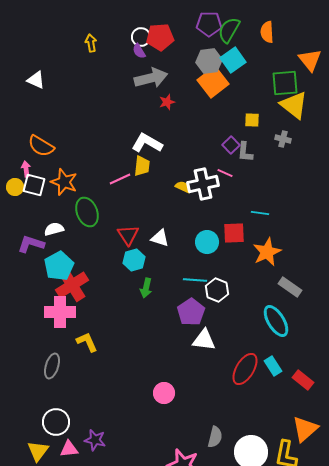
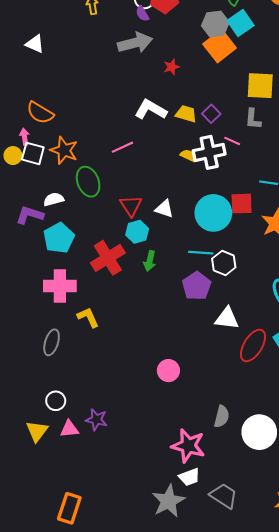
gray arrow: (151, 78) -> (135, 43), moved
yellow square: (252, 120) -> (260, 86), size x1.8
purple square: (231, 145) -> (211, 114), moved
yellow trapezoid: (142, 166) -> (186, 114), moved, turned -80
cyan circle: (207, 242) -> (213, 213), size x1.5
red cross: (72, 285) -> (108, 258), moved
white triangle: (204, 340) -> (227, 318), moved
white circle: (56, 422) -> (56, 401), size x0.7

